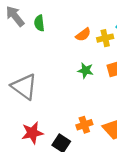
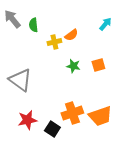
yellow cross: (105, 38) -> (54, 42), moved
orange cross: (84, 125) -> (72, 113), size x1.5

